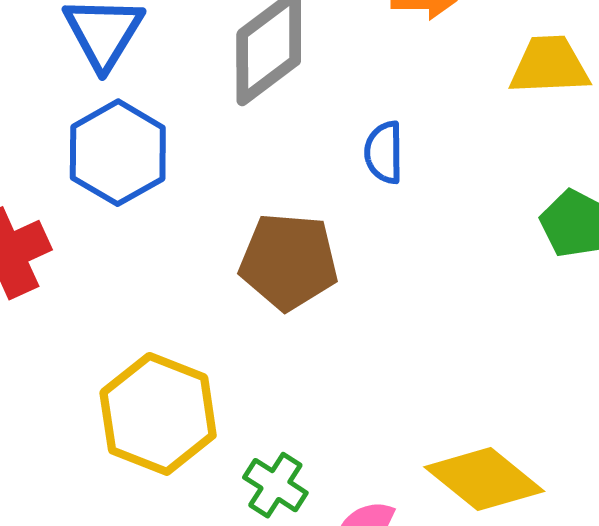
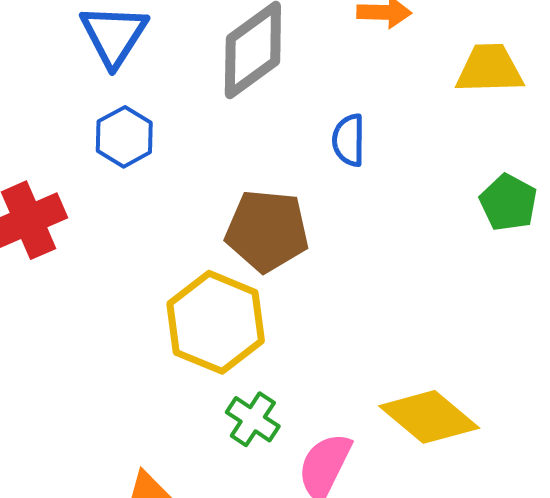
blue hexagon: (118, 153) -> (124, 137), size x0.7
yellow hexagon: (158, 414) -> (216, 322), moved

